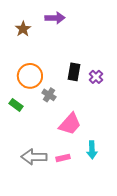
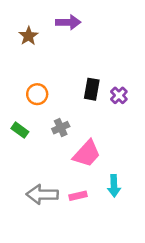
orange circle: (30, 76) -> (37, 94), size x0.7
gray cross: (49, 95) -> (61, 128), moved, turned 32

